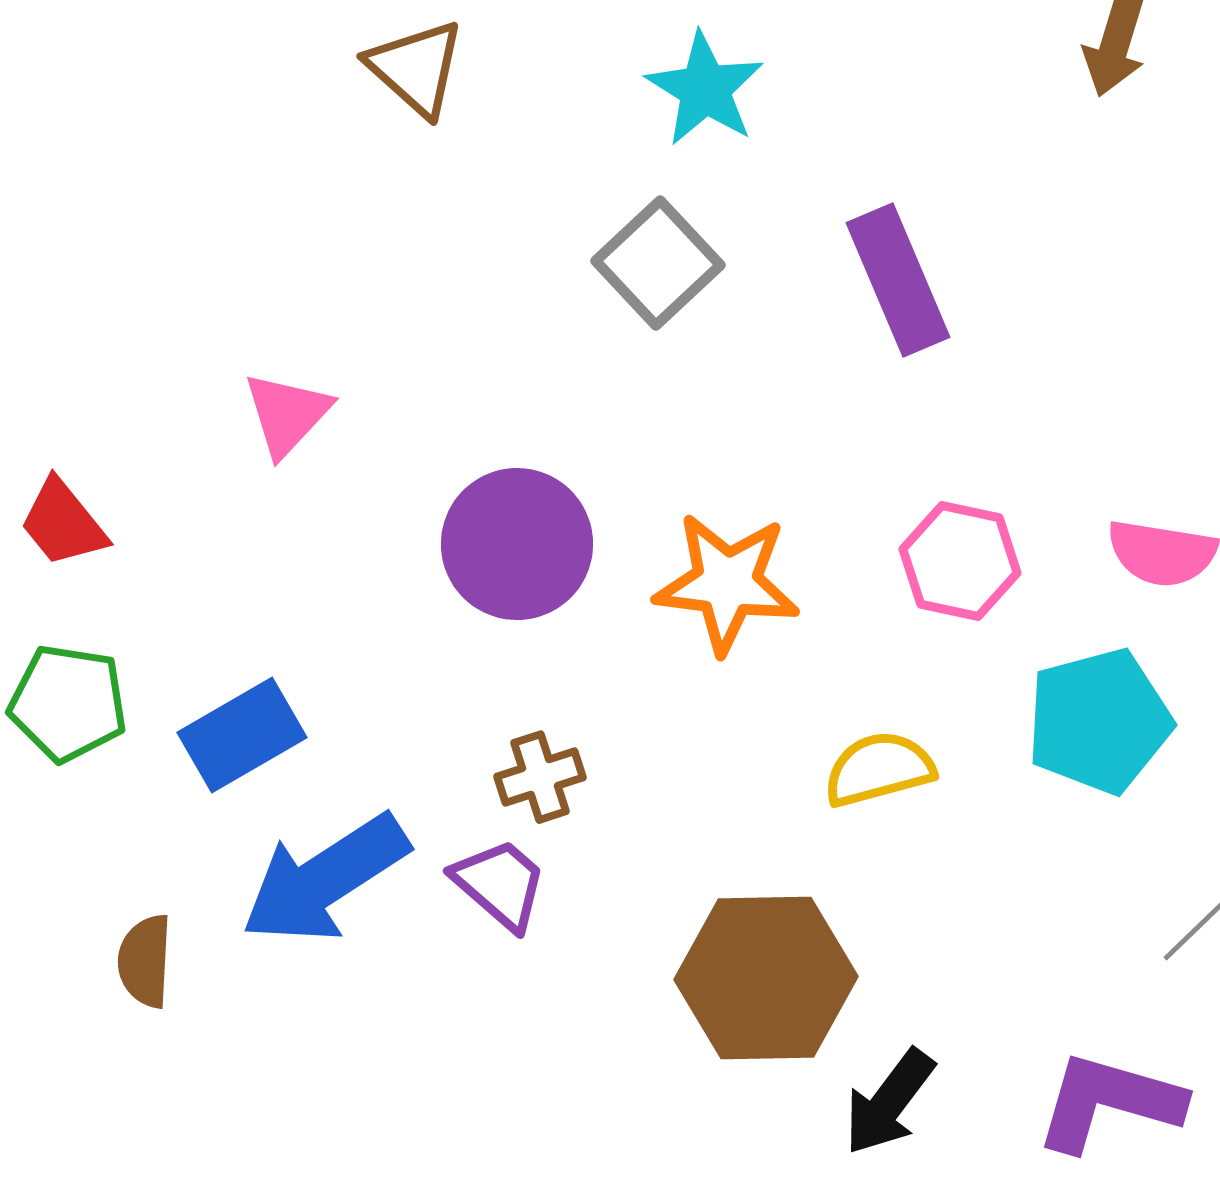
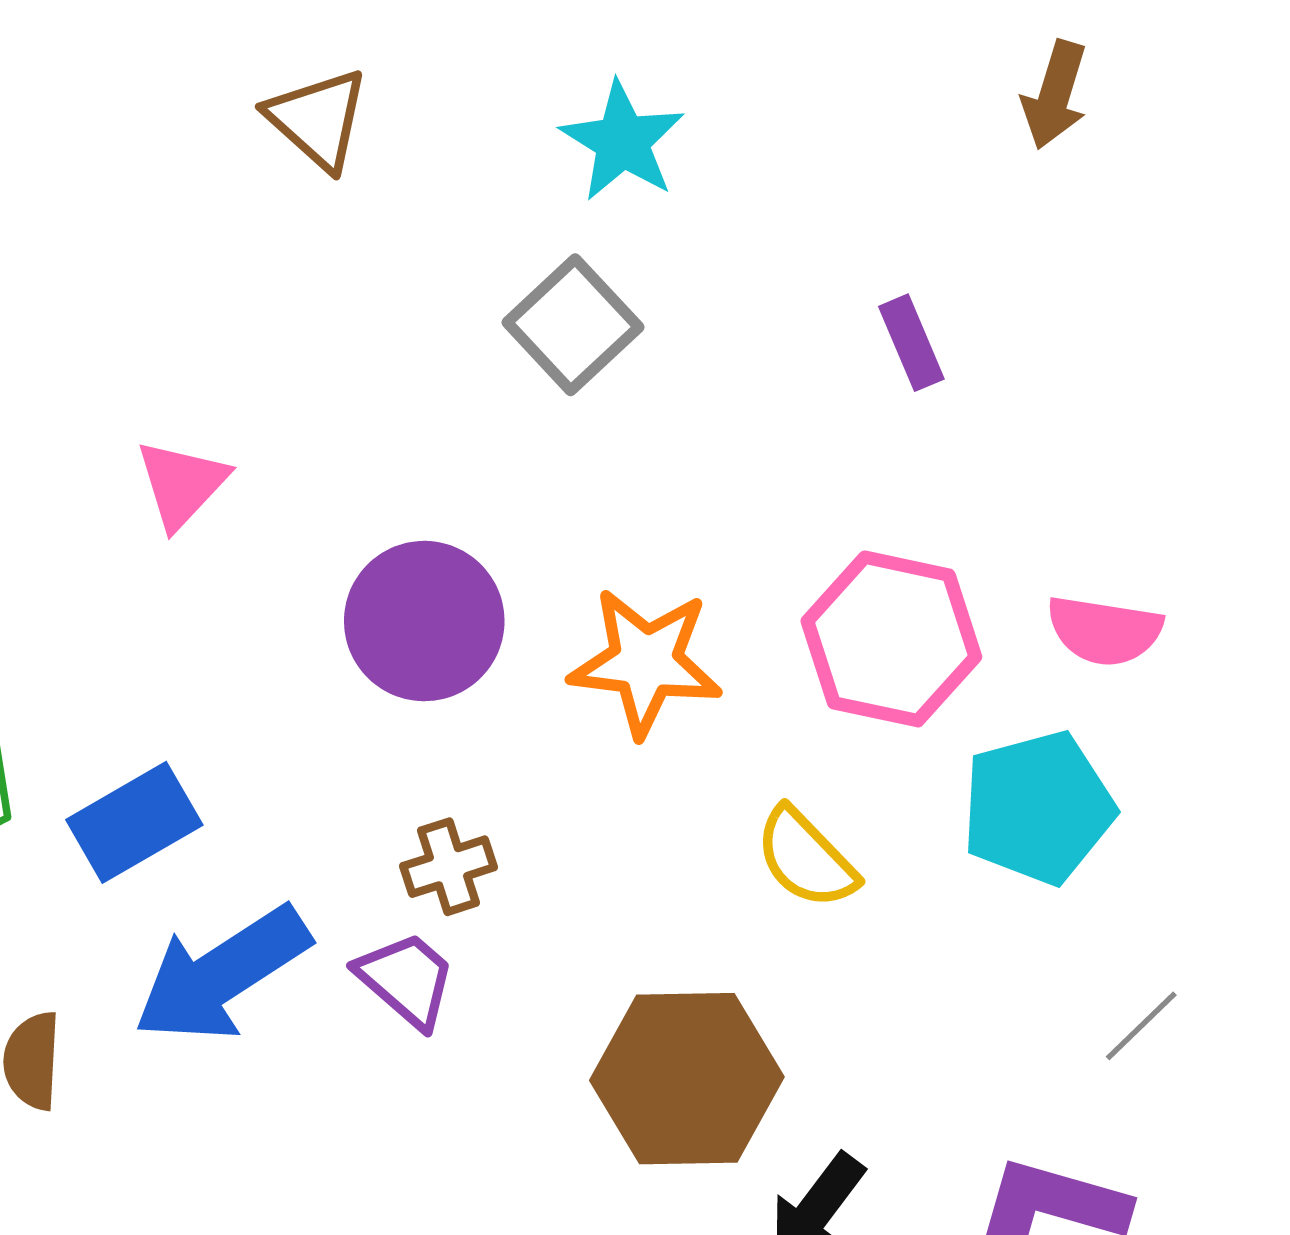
purple rectangle: (898, 280) -> (911, 343), moved, size x0.6
pink hexagon: (960, 561) -> (891, 639), size x1.4
yellow semicircle: (879, 769) -> (806, 858), turned -119

